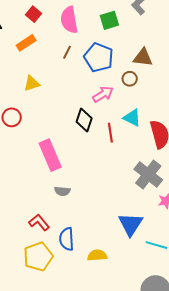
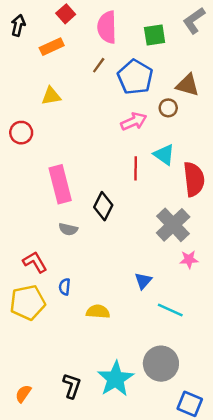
black diamond: (84, 120) -> (103, 206), moved
blue triangle: (131, 224) -> (143, 281), size x0.6
blue semicircle: (67, 239) -> (65, 287), size x0.6

